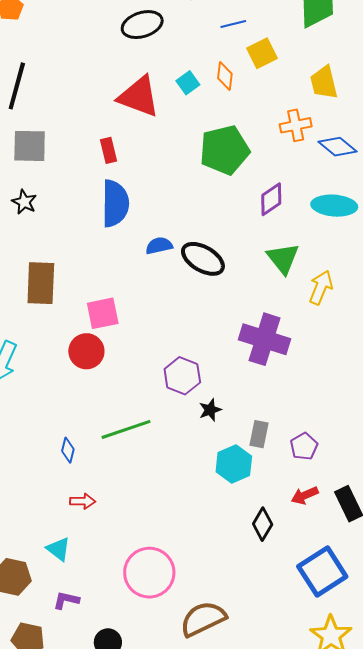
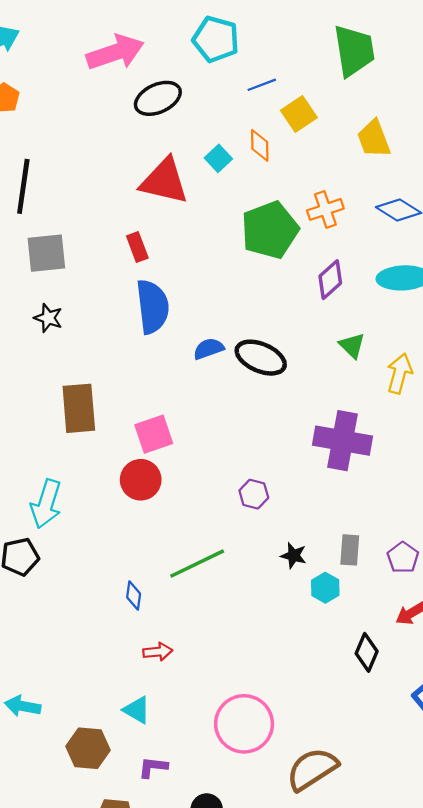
orange cross: (296, 125) -> (325, 209), moved
green triangle: (283, 258) -> (352, 346), size x0.7
purple hexagon: (182, 376) -> (254, 494), size x0.7
black star: (210, 410) -> (294, 556), moved, turned -30
cyan hexagon: (234, 464) -> (325, 588), size x0.7

